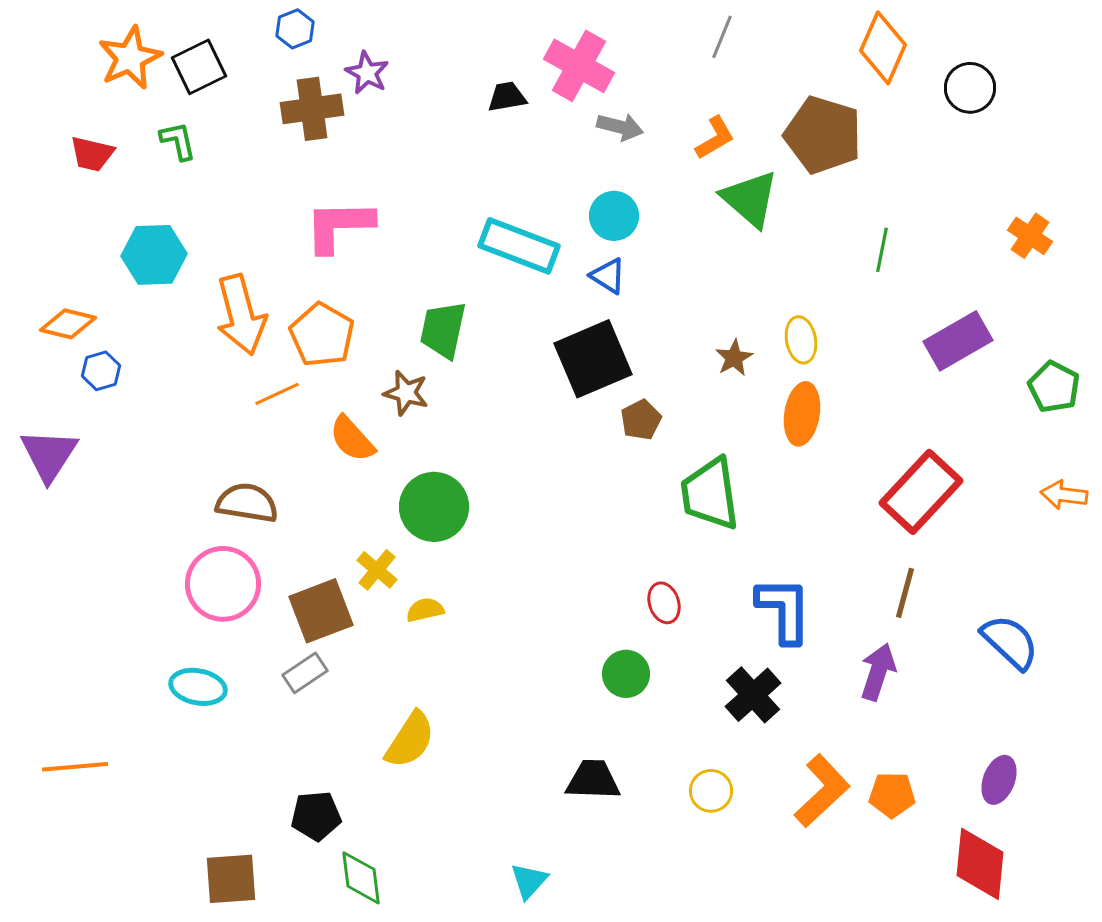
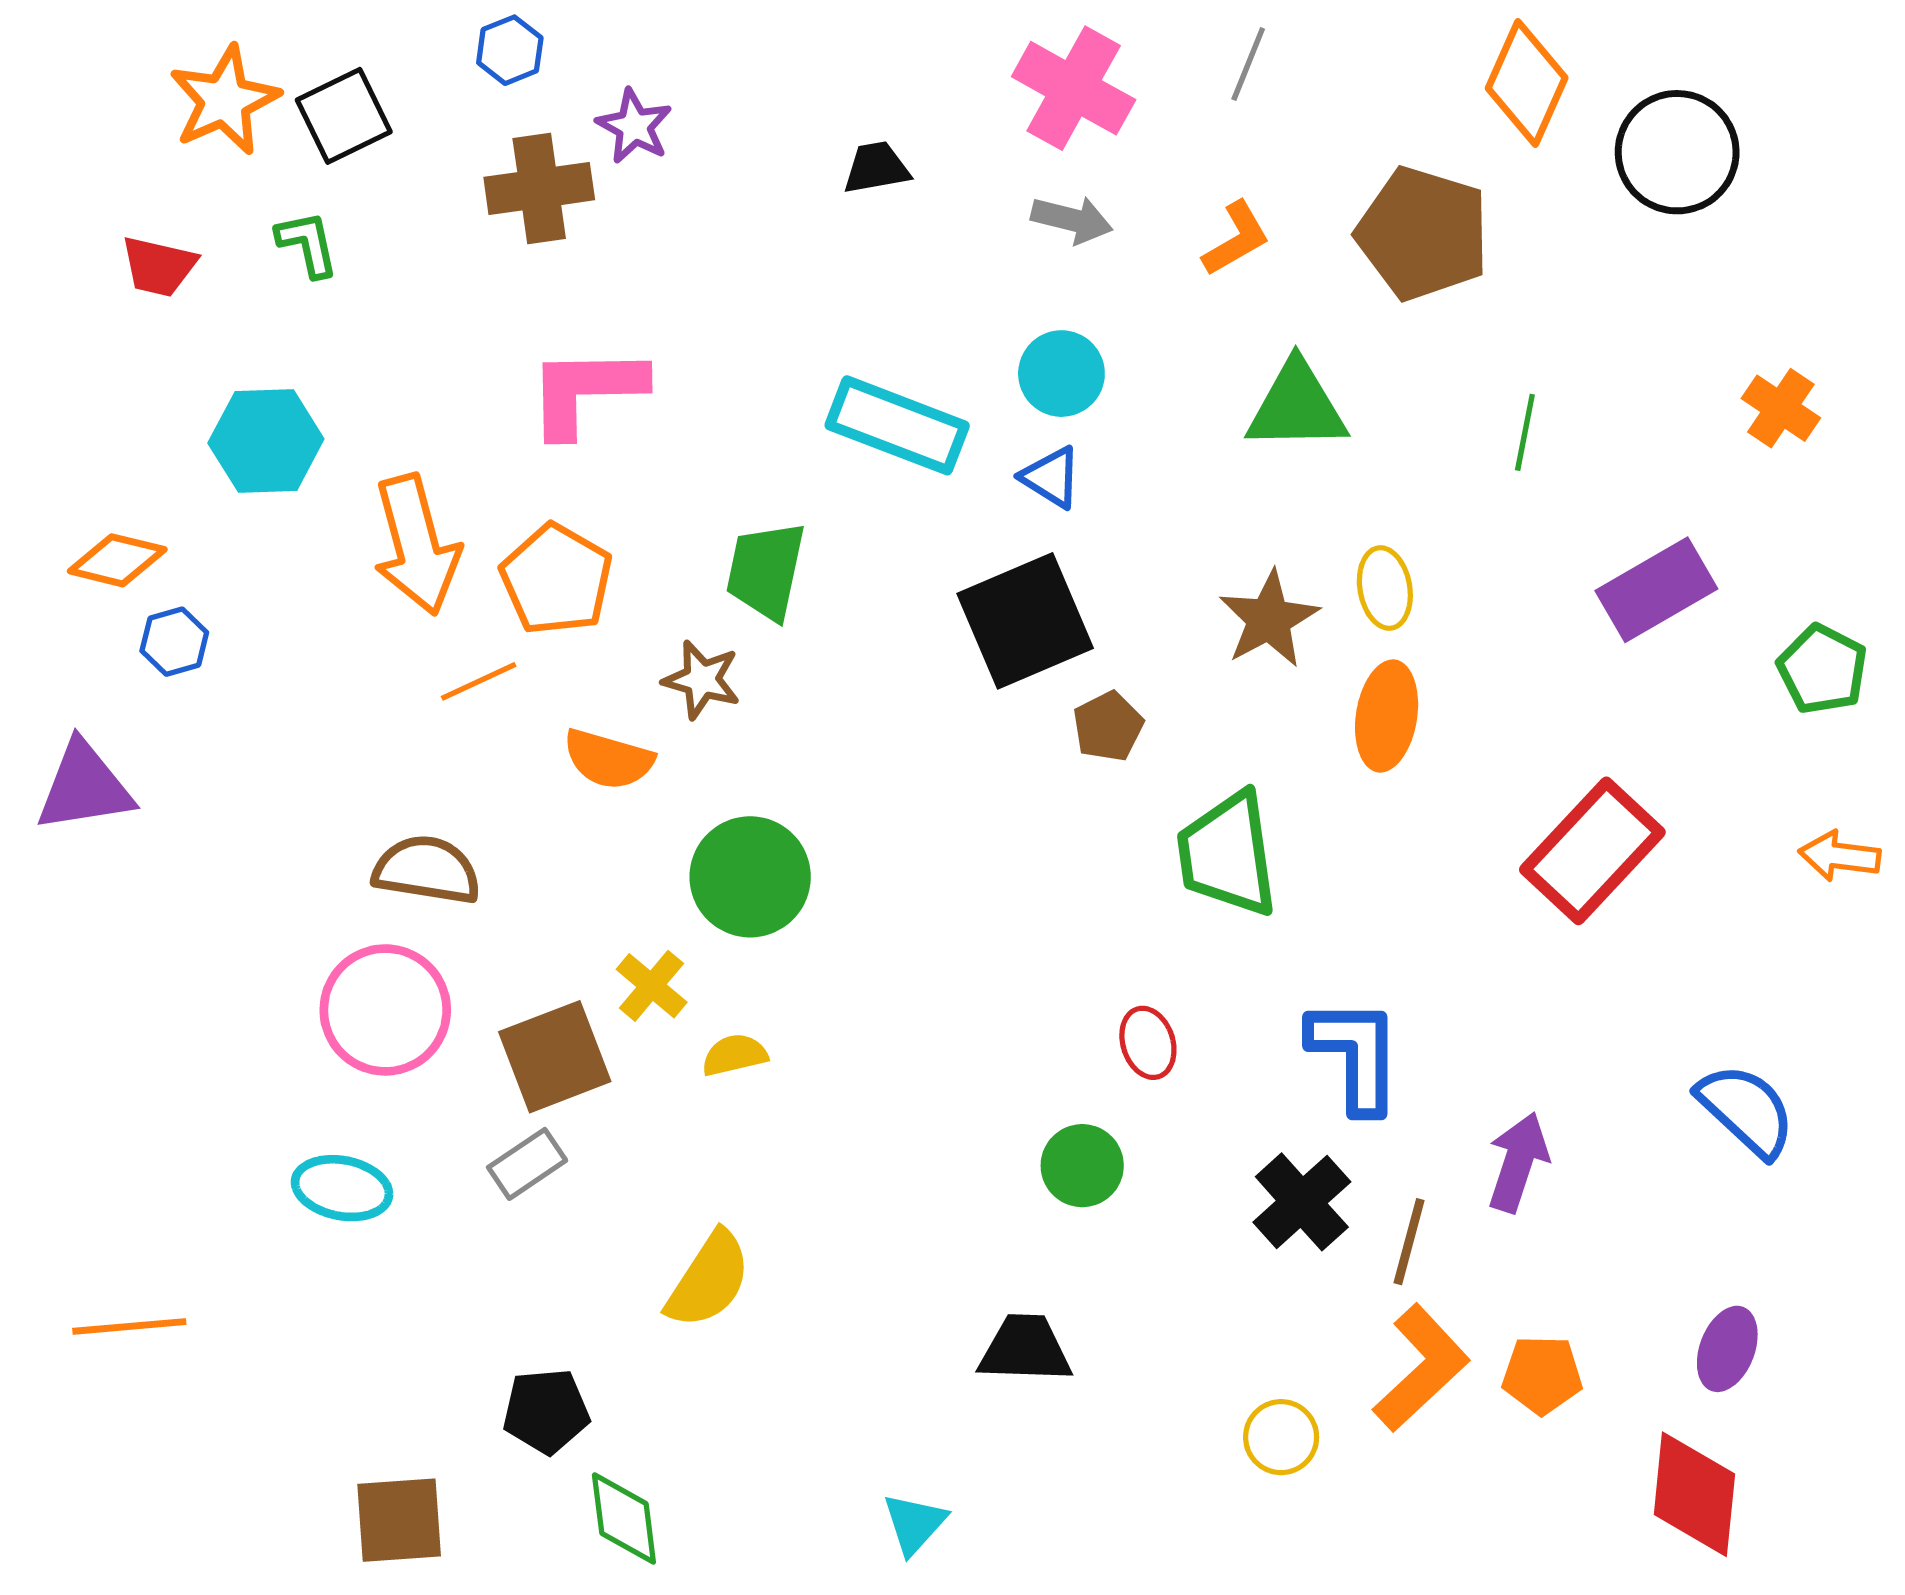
pink cross: (579, 66) -> (1074, 88), moved
black circle: (970, 88) -> (1677, 152), size x1.4
green triangle: (750, 199) -> (1297, 406), moved, turned -42
brown star: (734, 358) -> (1269, 619), size x1.5
orange semicircle: (352, 439) -> (608, 759), turned -32
purple triangle: (49, 455) -> (84, 787), turned 48
brown line: (905, 593) -> (1409, 1242), moved
yellow circle: (711, 791) -> (1281, 1437), moved

